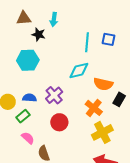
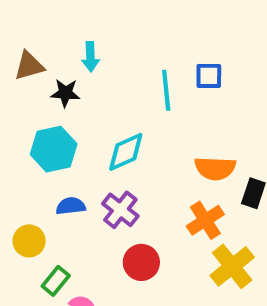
cyan diamond: (79, 70) -> (126, 152), moved
blue semicircle: (30, 98) -> (71, 206), moved
orange cross: (94, 108) -> (205, 220), turned 30
green rectangle: (23, 116) -> (56, 281), moved

